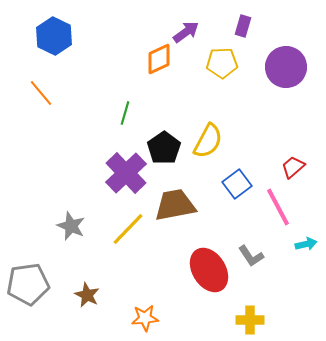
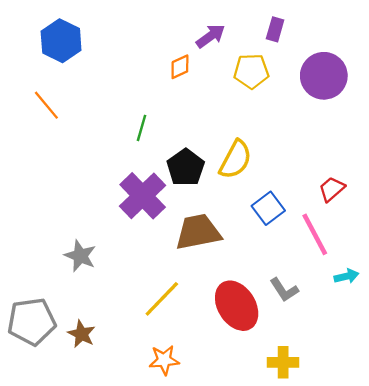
orange diamond: (159, 59) -> (180, 67), size x0.7
yellow line: (128, 229) -> (162, 299), moved
brown star: (87, 295) -> (81, 334), moved

